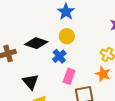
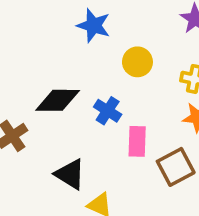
yellow circle: (67, 36) -> (137, 62), moved

